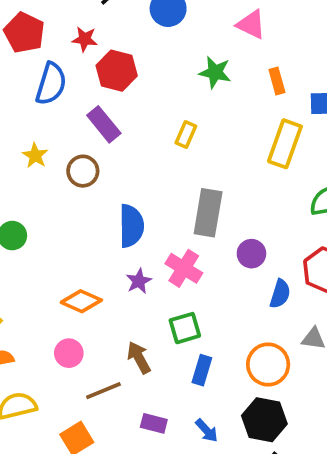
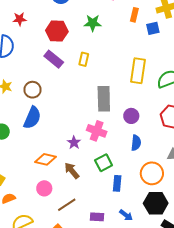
red hexagon: (117, 71) -> (57, 31), moved
orange rectangle: (277, 81) -> (134, 15), moved, turned 40
purple rectangle: (104, 124) -> (54, 59), moved
yellow rectangle: (285, 144) -> (138, 71), moved
blue semicircle: (131, 226) -> (32, 118), moved, turned 35
blue semicircle: (280, 294) -> (136, 143), moved
brown arrow: (139, 358) -> (72, 171), moved

